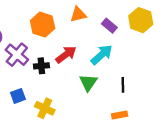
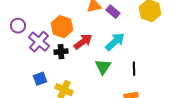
orange hexagon: (43, 25) -> (62, 27), moved
purple rectangle: (109, 26) -> (113, 12), moved

